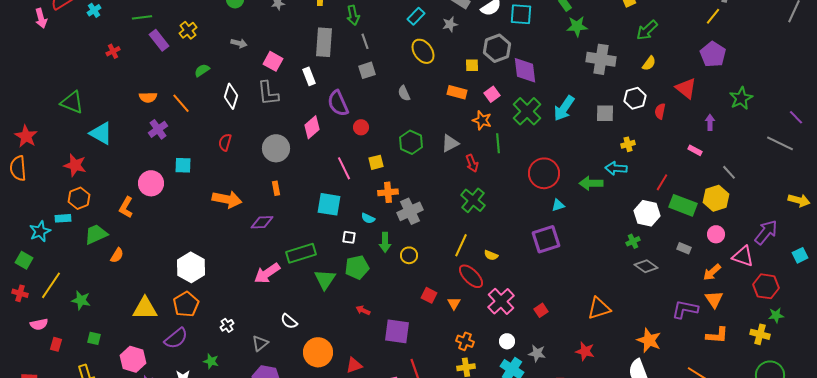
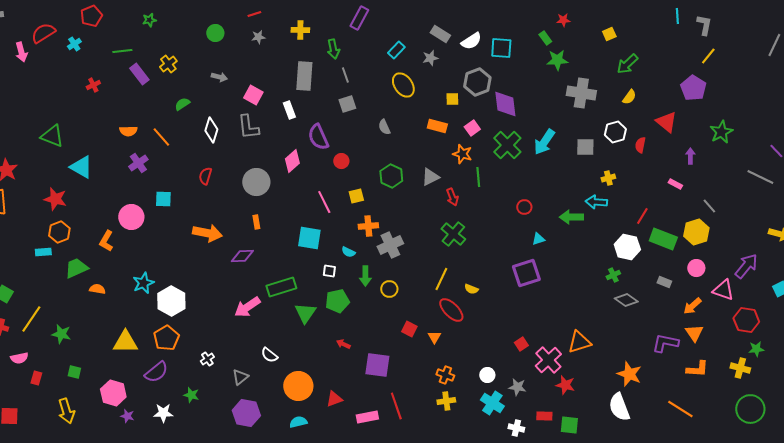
yellow line: (713, 16) -> (708, 56), moved
red circle: (544, 173) -> (524, 207), size x0.5
cyan star: (40, 231) -> (143, 283), moved
orange semicircle: (117, 255) -> (97, 289), turned -112
pink cross: (501, 301) -> (548, 360), moved

